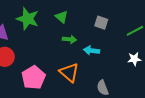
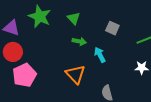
cyan arrow: (91, 51) -> (100, 55), turned 49
pink pentagon: (34, 77) -> (24, 75), moved

